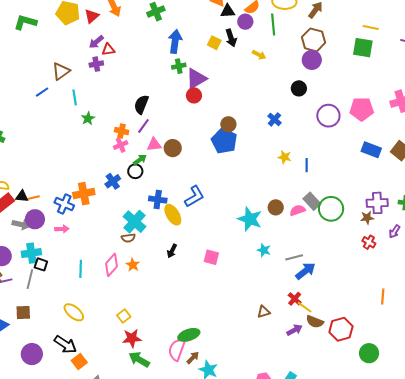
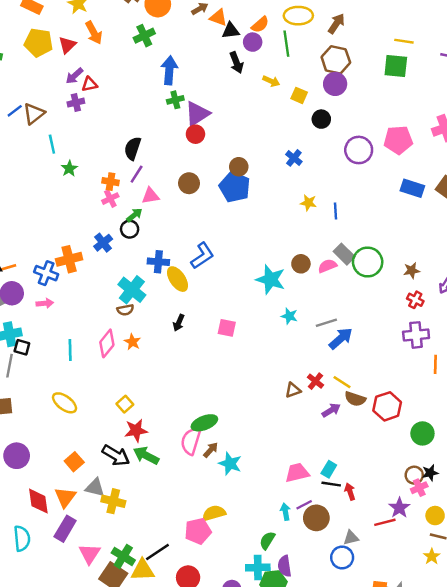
yellow square: (214, 43) -> (299, 95), moved
blue line: (42, 92) -> (15, 111), moved
brown circle: (173, 148) -> (189, 183), moved
purple cross: (377, 203) -> (416, 335), moved
red cross: (295, 299) -> (315, 381), moved
black arrow: (65, 344) -> (116, 455), moved

